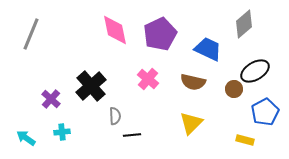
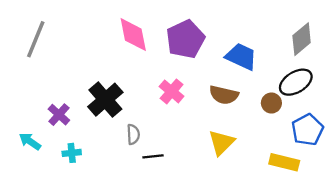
gray diamond: (244, 24) -> (302, 39), moved
cyan arrow: (26, 138) -> (30, 141), moved
yellow rectangle: (245, 140) -> (284, 162), size x1.4

